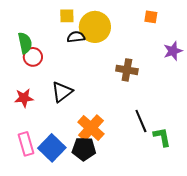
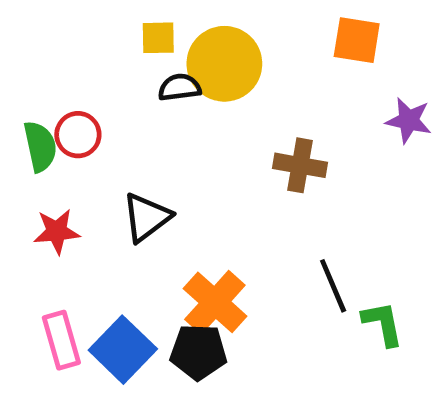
orange square: (151, 17) -> (357, 40), size x1.5
green semicircle: (25, 43) -> (40, 146), moved
purple star: (173, 51) -> (409, 120), turned 30

